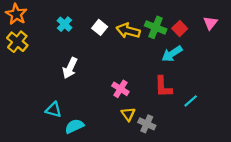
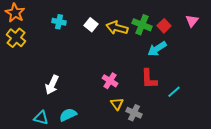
cyan cross: (64, 24) -> (59, 22), turned -32
white arrow: (70, 68) -> (52, 85), moved
cyan triangle: (54, 110) -> (41, 118), moved

